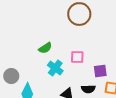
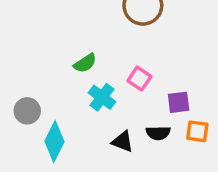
pink square: (77, 57) -> (139, 79), turned 32

